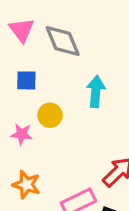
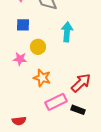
orange star: (26, 185) -> (42, 78), moved

